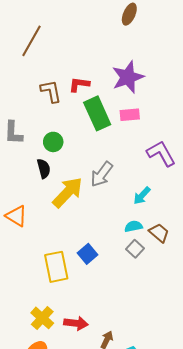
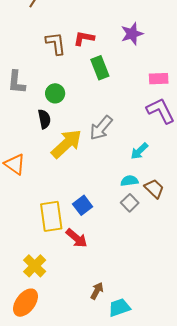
purple star: (128, 77) -> (132, 34), size x0.7
green rectangle: (97, 113) -> (100, 68), size x0.7
pink rectangle: (130, 115) -> (159, 79), moved
red arrow: (76, 323) -> (77, 238), moved, turned 30

